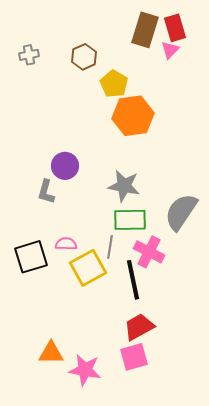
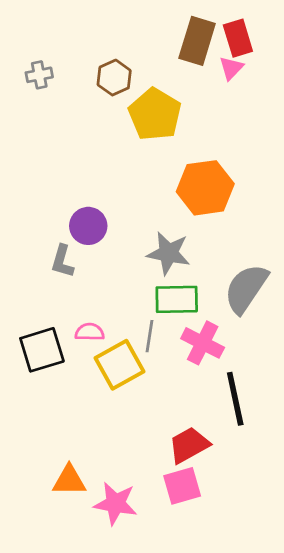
yellow pentagon: (114, 84) -> (155, 114), size x1.4
orange hexagon: (133, 116) -> (205, 188), moved
black line: (133, 280) -> (235, 399), moved

